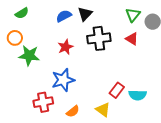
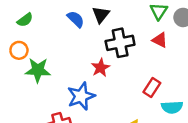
blue semicircle: (64, 16) -> (76, 19), turned 77
red star: (66, 47) -> (100, 68), moved
red rectangle: (117, 90) -> (152, 87), moved

